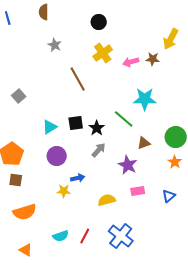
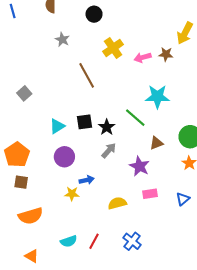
black circle: (99, 22) -> (94, 14), moved
blue cross: (121, 236) -> (132, 241), size x0.7

